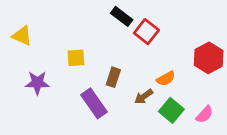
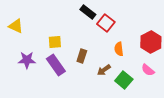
orange semicircle: (166, 79) -> (119, 49), moved, turned 112
purple rectangle: (94, 103) -> (56, 65), moved
pink semicircle: (204, 114) -> (148, 70), moved, turned 88

